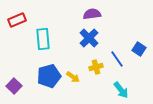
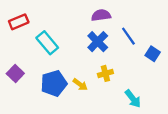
cyan rectangle: (43, 39) -> (47, 43), turned -35
blue line: (117, 59) -> (128, 36), moved
purple square: (14, 86) -> (15, 73), moved

